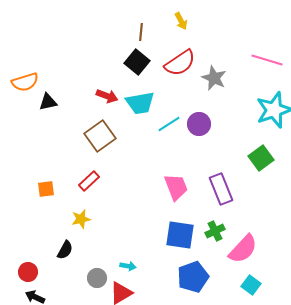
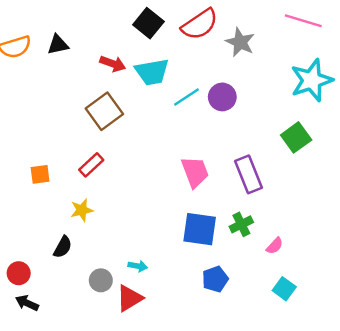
black triangle: (48, 102) -> (58, 45), moved
pink semicircle: (243, 249) -> (275, 246), size x0.5
blue pentagon: (193, 277) -> (215, 279), size x0.7

